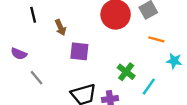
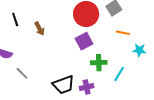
purple square: (79, 51) -> (84, 41), moved, turned -30
green cross: (126, 72) -> (99, 63), turned -35

